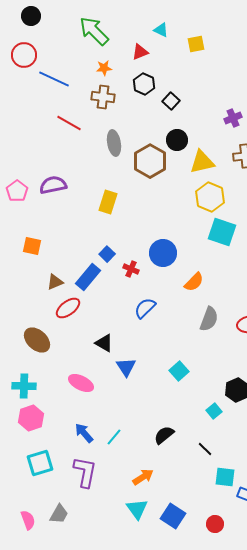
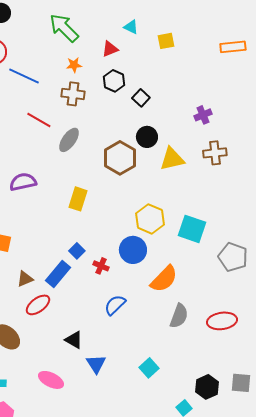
gray ellipse: (114, 143) -> (69, 140), moved, turned 45
yellow hexagon: (210, 197) -> (150, 219), moved
orange semicircle: (194, 282) -> (164, 279), size x1.4

